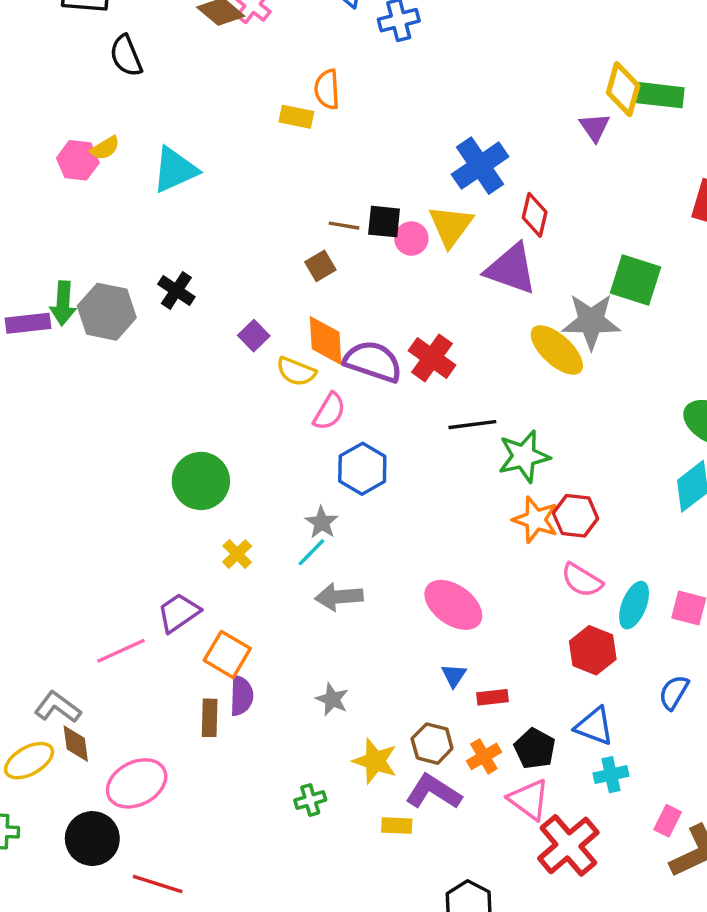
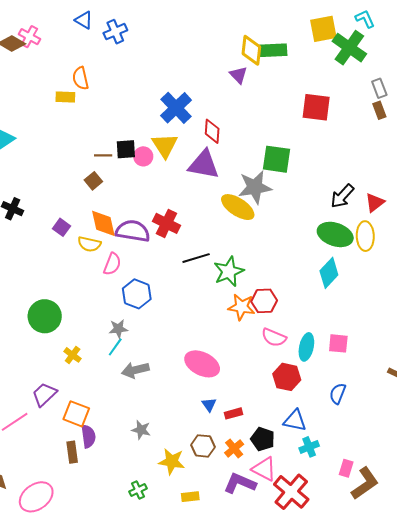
gray star: (322, 523) -> (118, 329), turned -30
purple L-shape: (433, 792) -> (240, 483), moved

